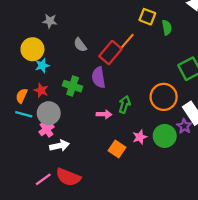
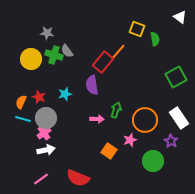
gray semicircle: (80, 45) -> (67, 51), moved
cyan star: (42, 65) -> (65, 94), moved
green cross: (73, 86) -> (54, 55), moved
orange circle: (164, 97) -> (145, 120), moved
purple star: (184, 126) -> (171, 141), moved
green circle: (165, 136) -> (153, 161), moved
white arrow: (60, 146) -> (46, 150), moved
red semicircle: (68, 177) -> (78, 178), moved

